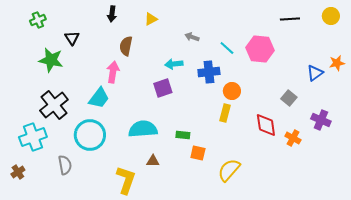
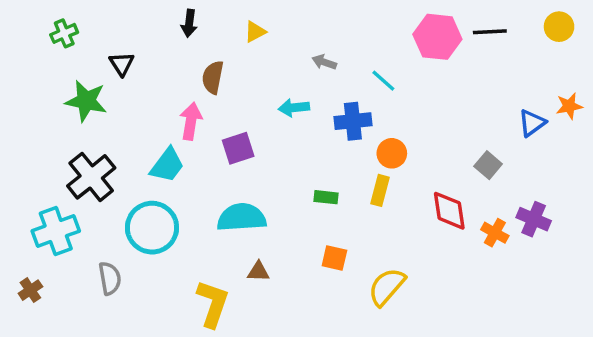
pink hexagon: (260, 49) -> (437, 37), moved
purple square: (163, 88) -> (238, 148), moved
purple cross: (321, 120) -> (534, 219), moved
green rectangle: (183, 135) -> (326, 197), moved

